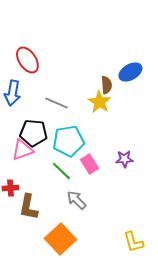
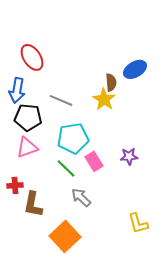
black pentagon: (33, 133) -> (28, 117), moved
yellow L-shape: (133, 242) -> (138, 223), moved

